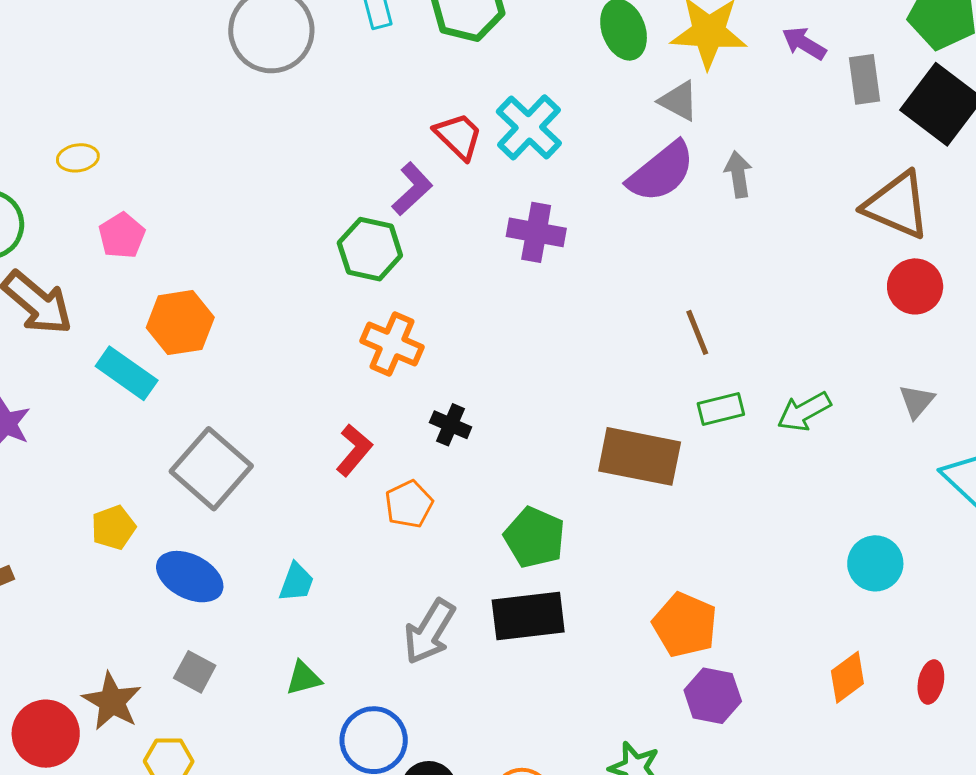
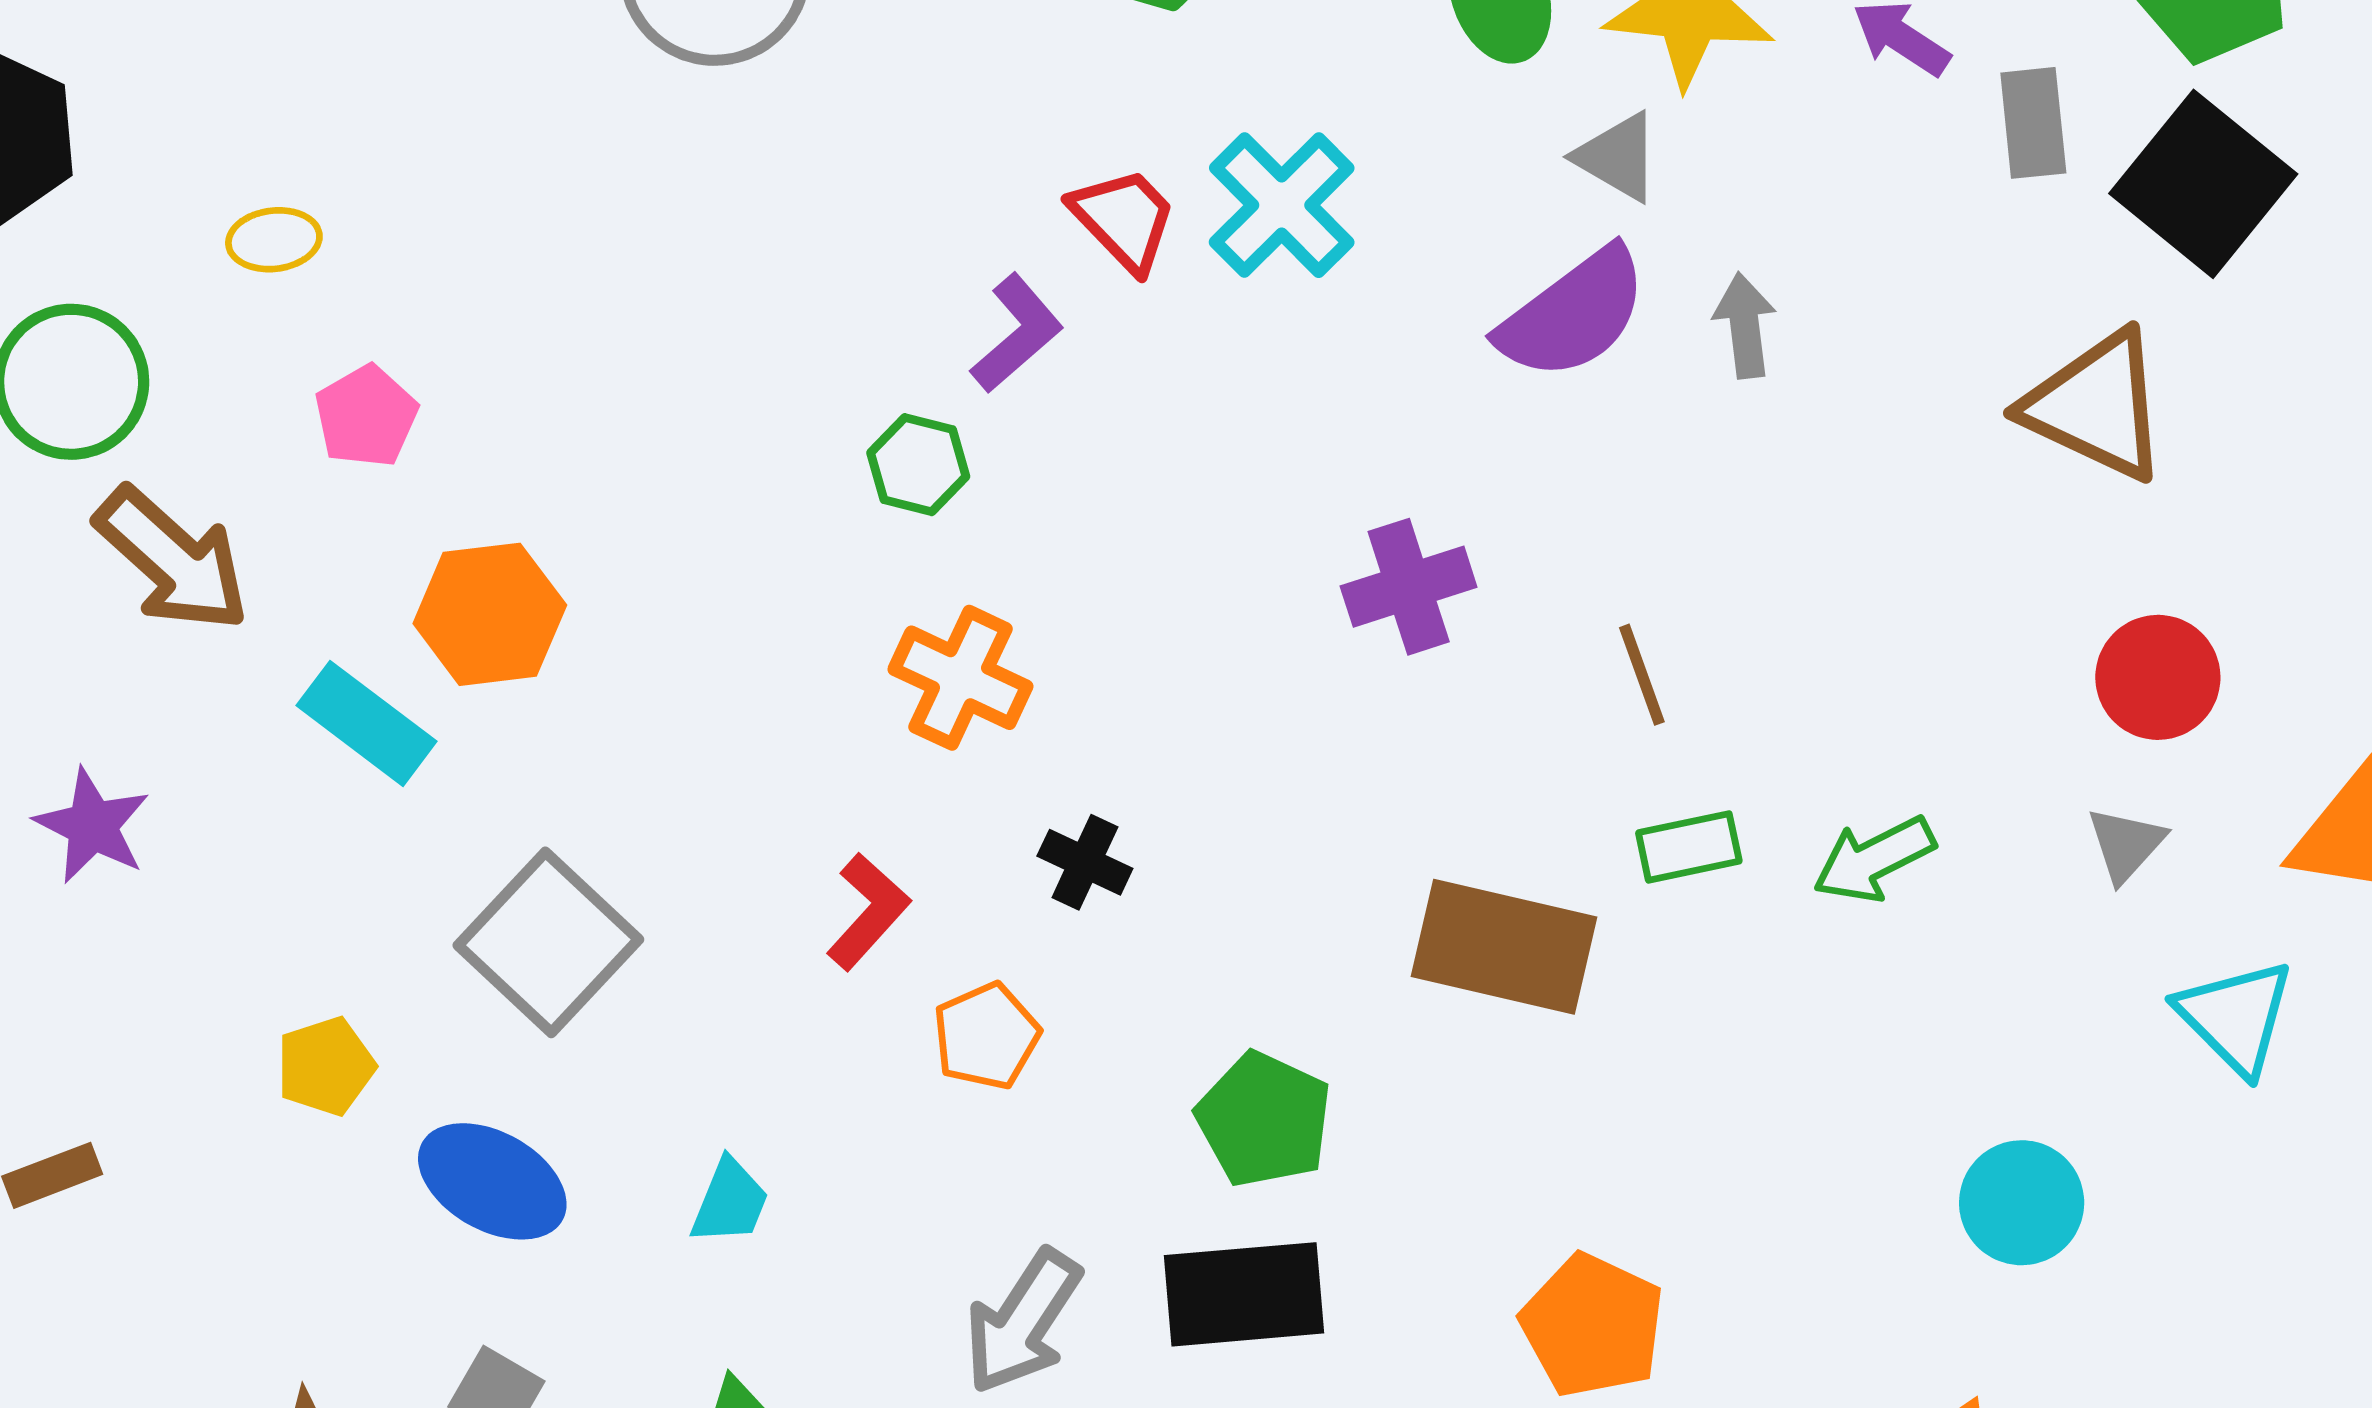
purple cross: (536, 232) -> (1409, 587), moved, turned -30
green hexagon: (370, 249) -> (918, 465), size x0.7
red circle: (915, 286) -> (2158, 677), moved

